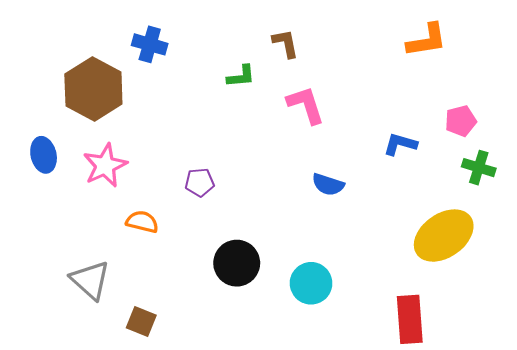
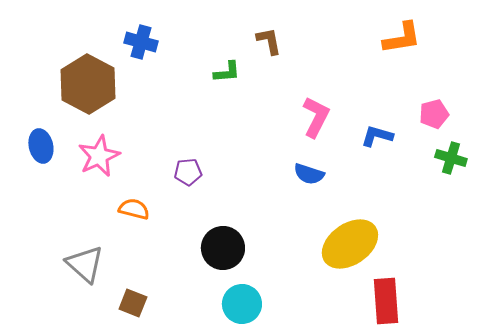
pink L-shape: (306, 105) -> (316, 117), moved, turned 45
yellow ellipse: (444, 236) -> (350, 244), moved
cyan circle: (311, 283) -> (242, 304), moved

